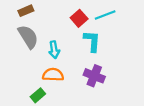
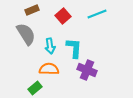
brown rectangle: (26, 11) -> (32, 10), moved
red square: (79, 18) -> (63, 16), moved
cyan L-shape: (92, 41) -> (74, 48), moved

